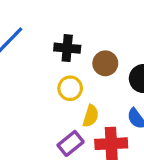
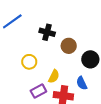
yellow circle: (70, 88) -> (29, 62), moved

